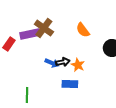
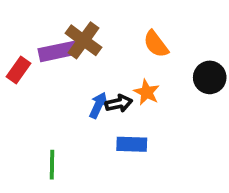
blue arrow: (52, 63) -> (98, 105), turned -88
orange star: (78, 65) -> (147, 92), moved

